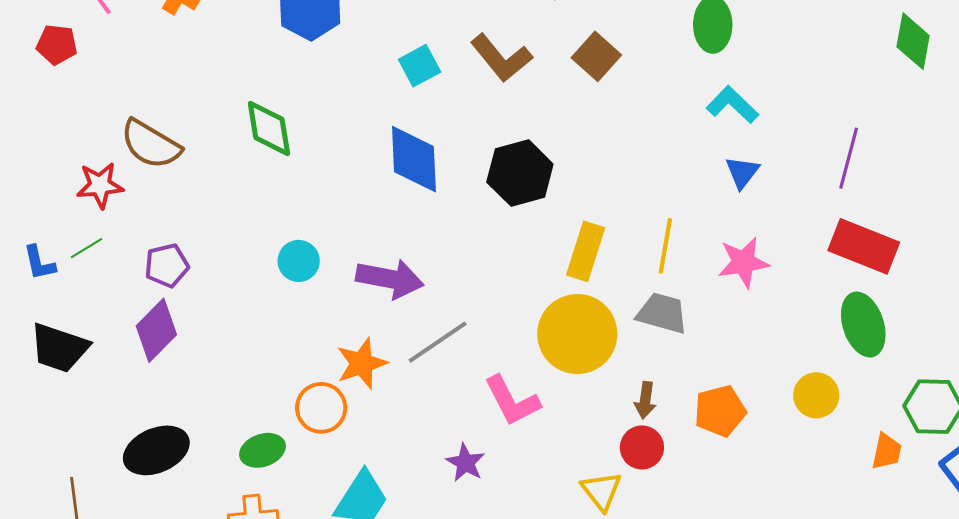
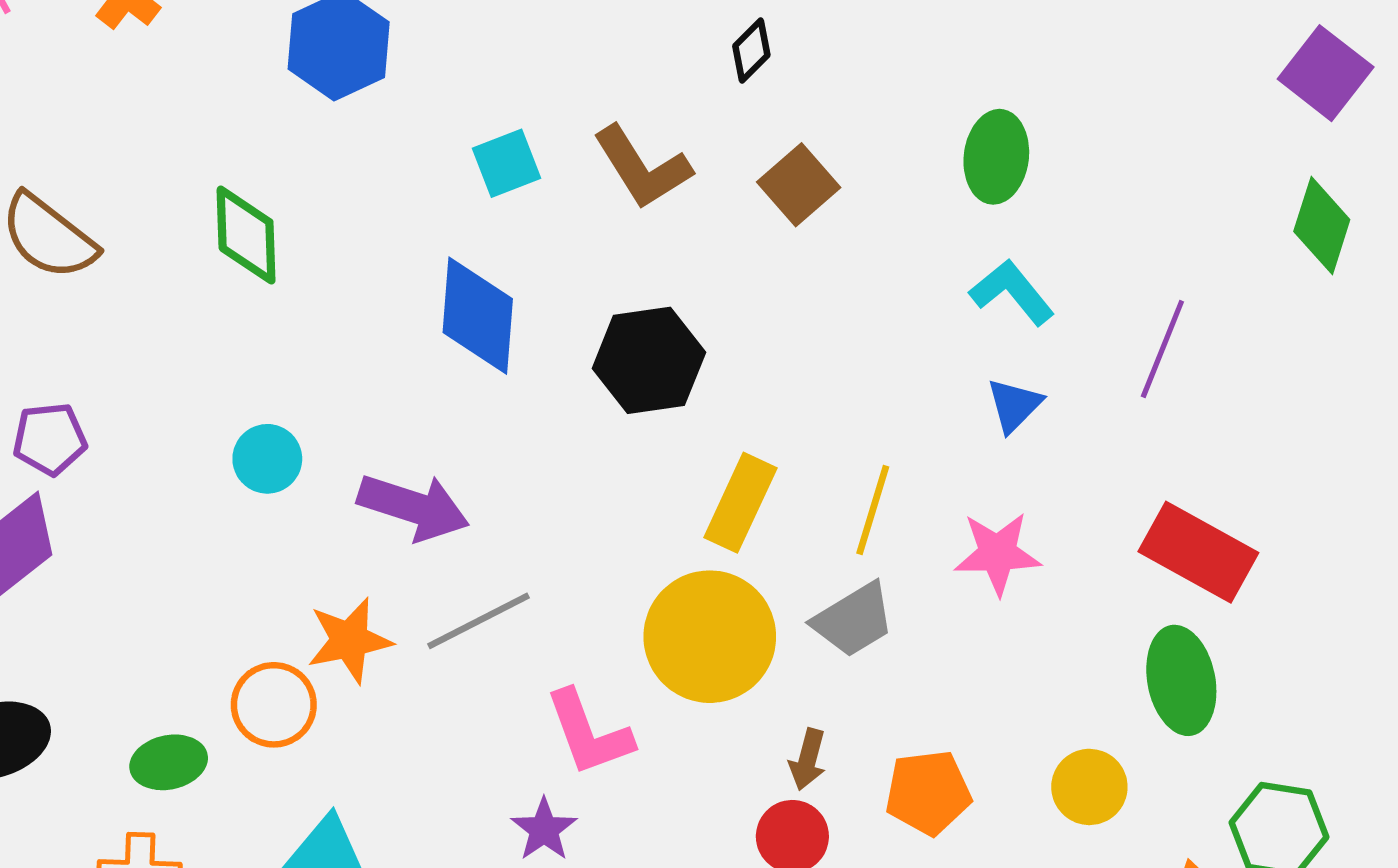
purple line: (849, 158) -> (1162, 349), moved
gray trapezoid: (662, 313) -> (854, 620), turned 126
purple star: (466, 463) -> (544, 829), moved

